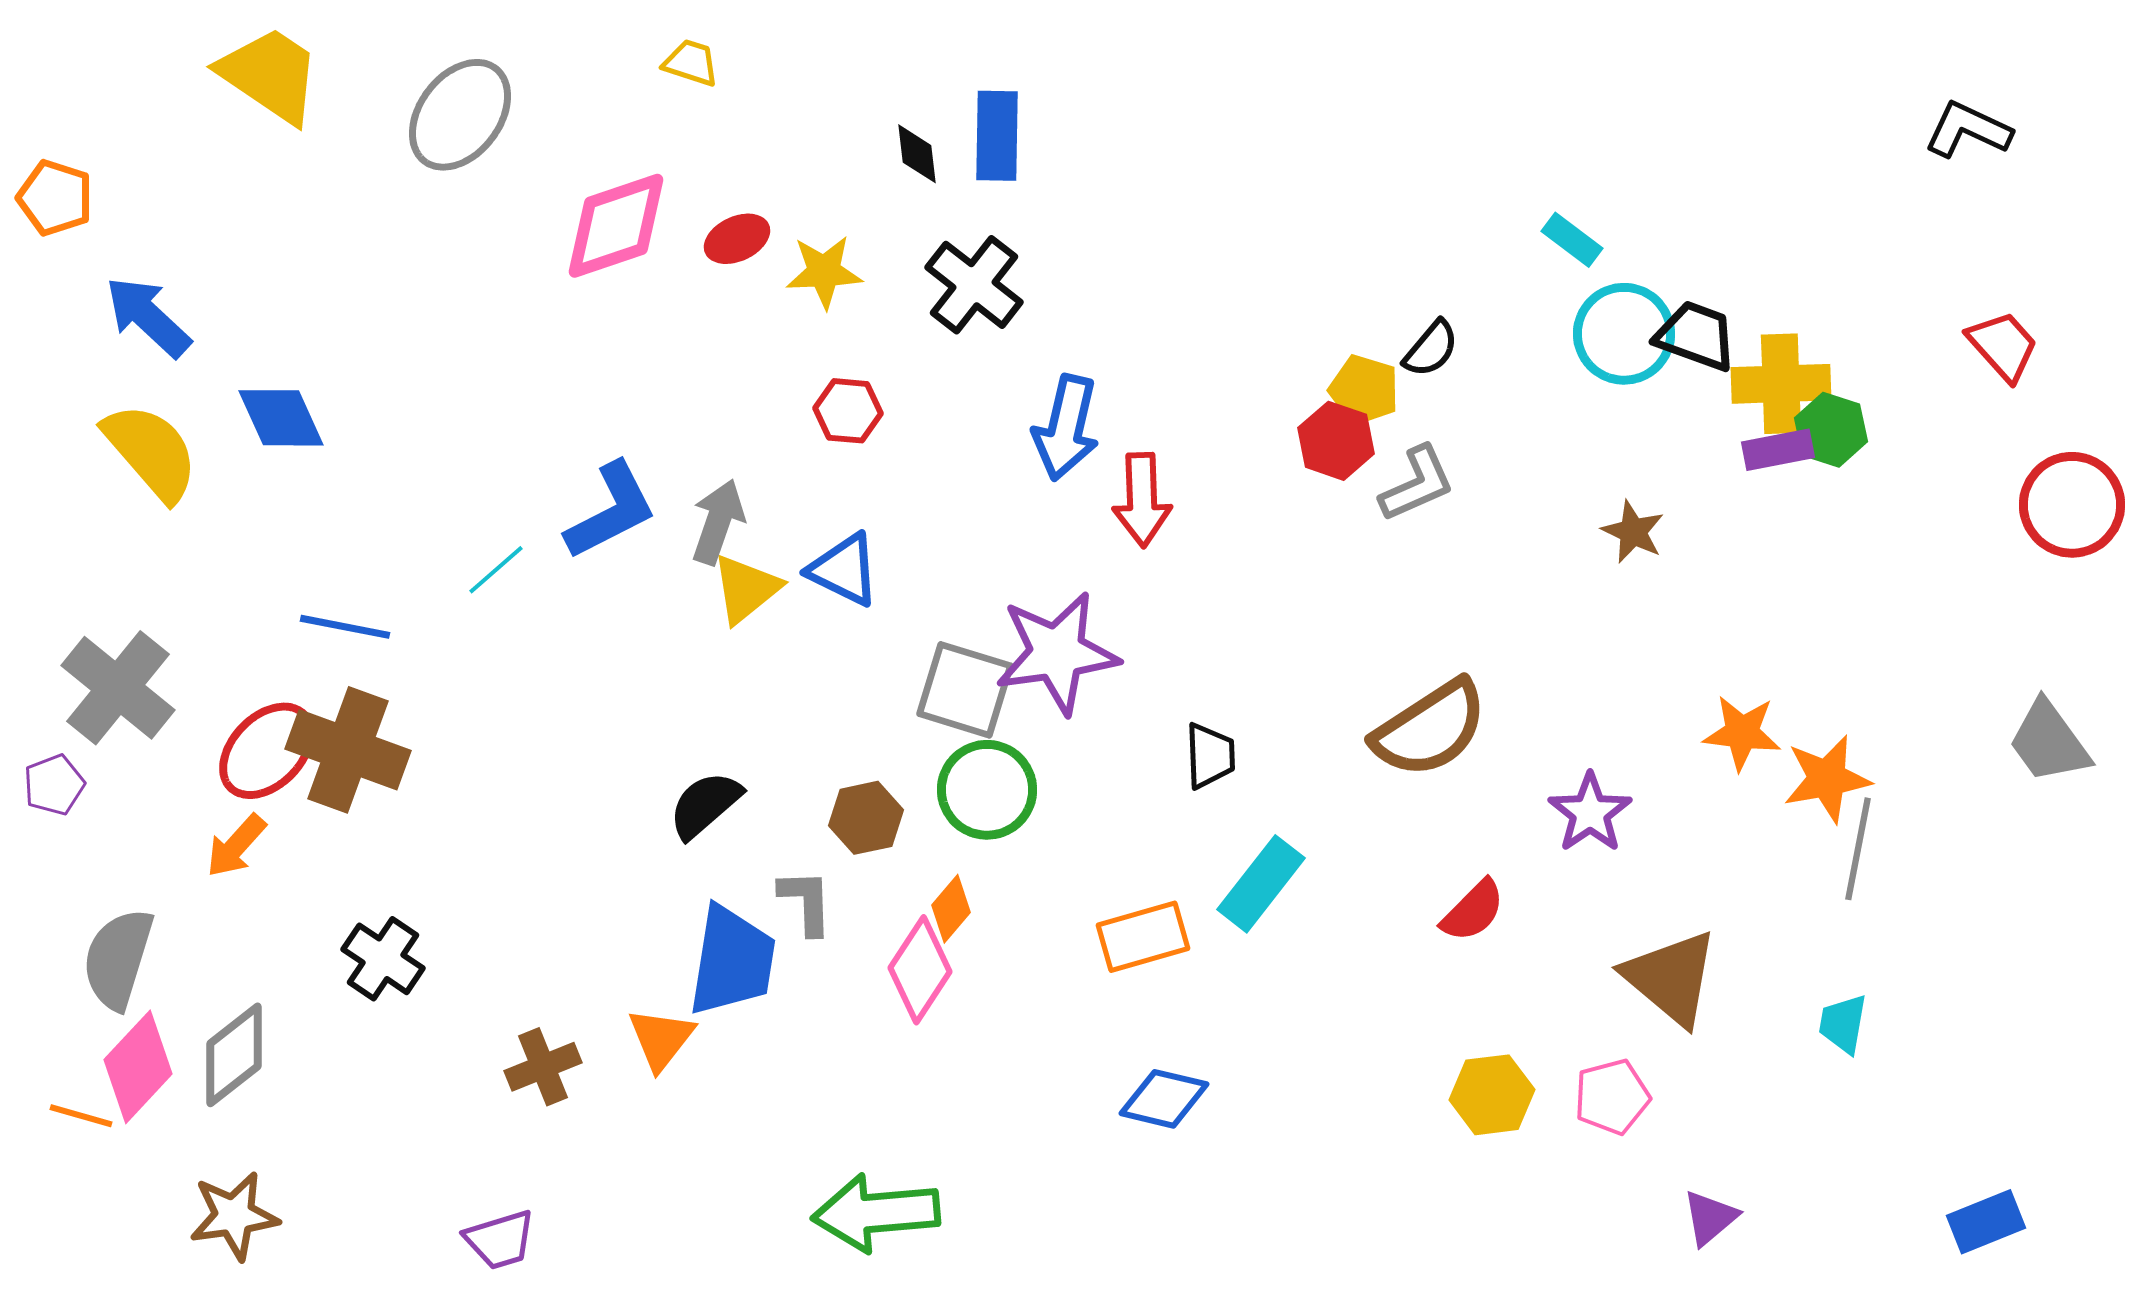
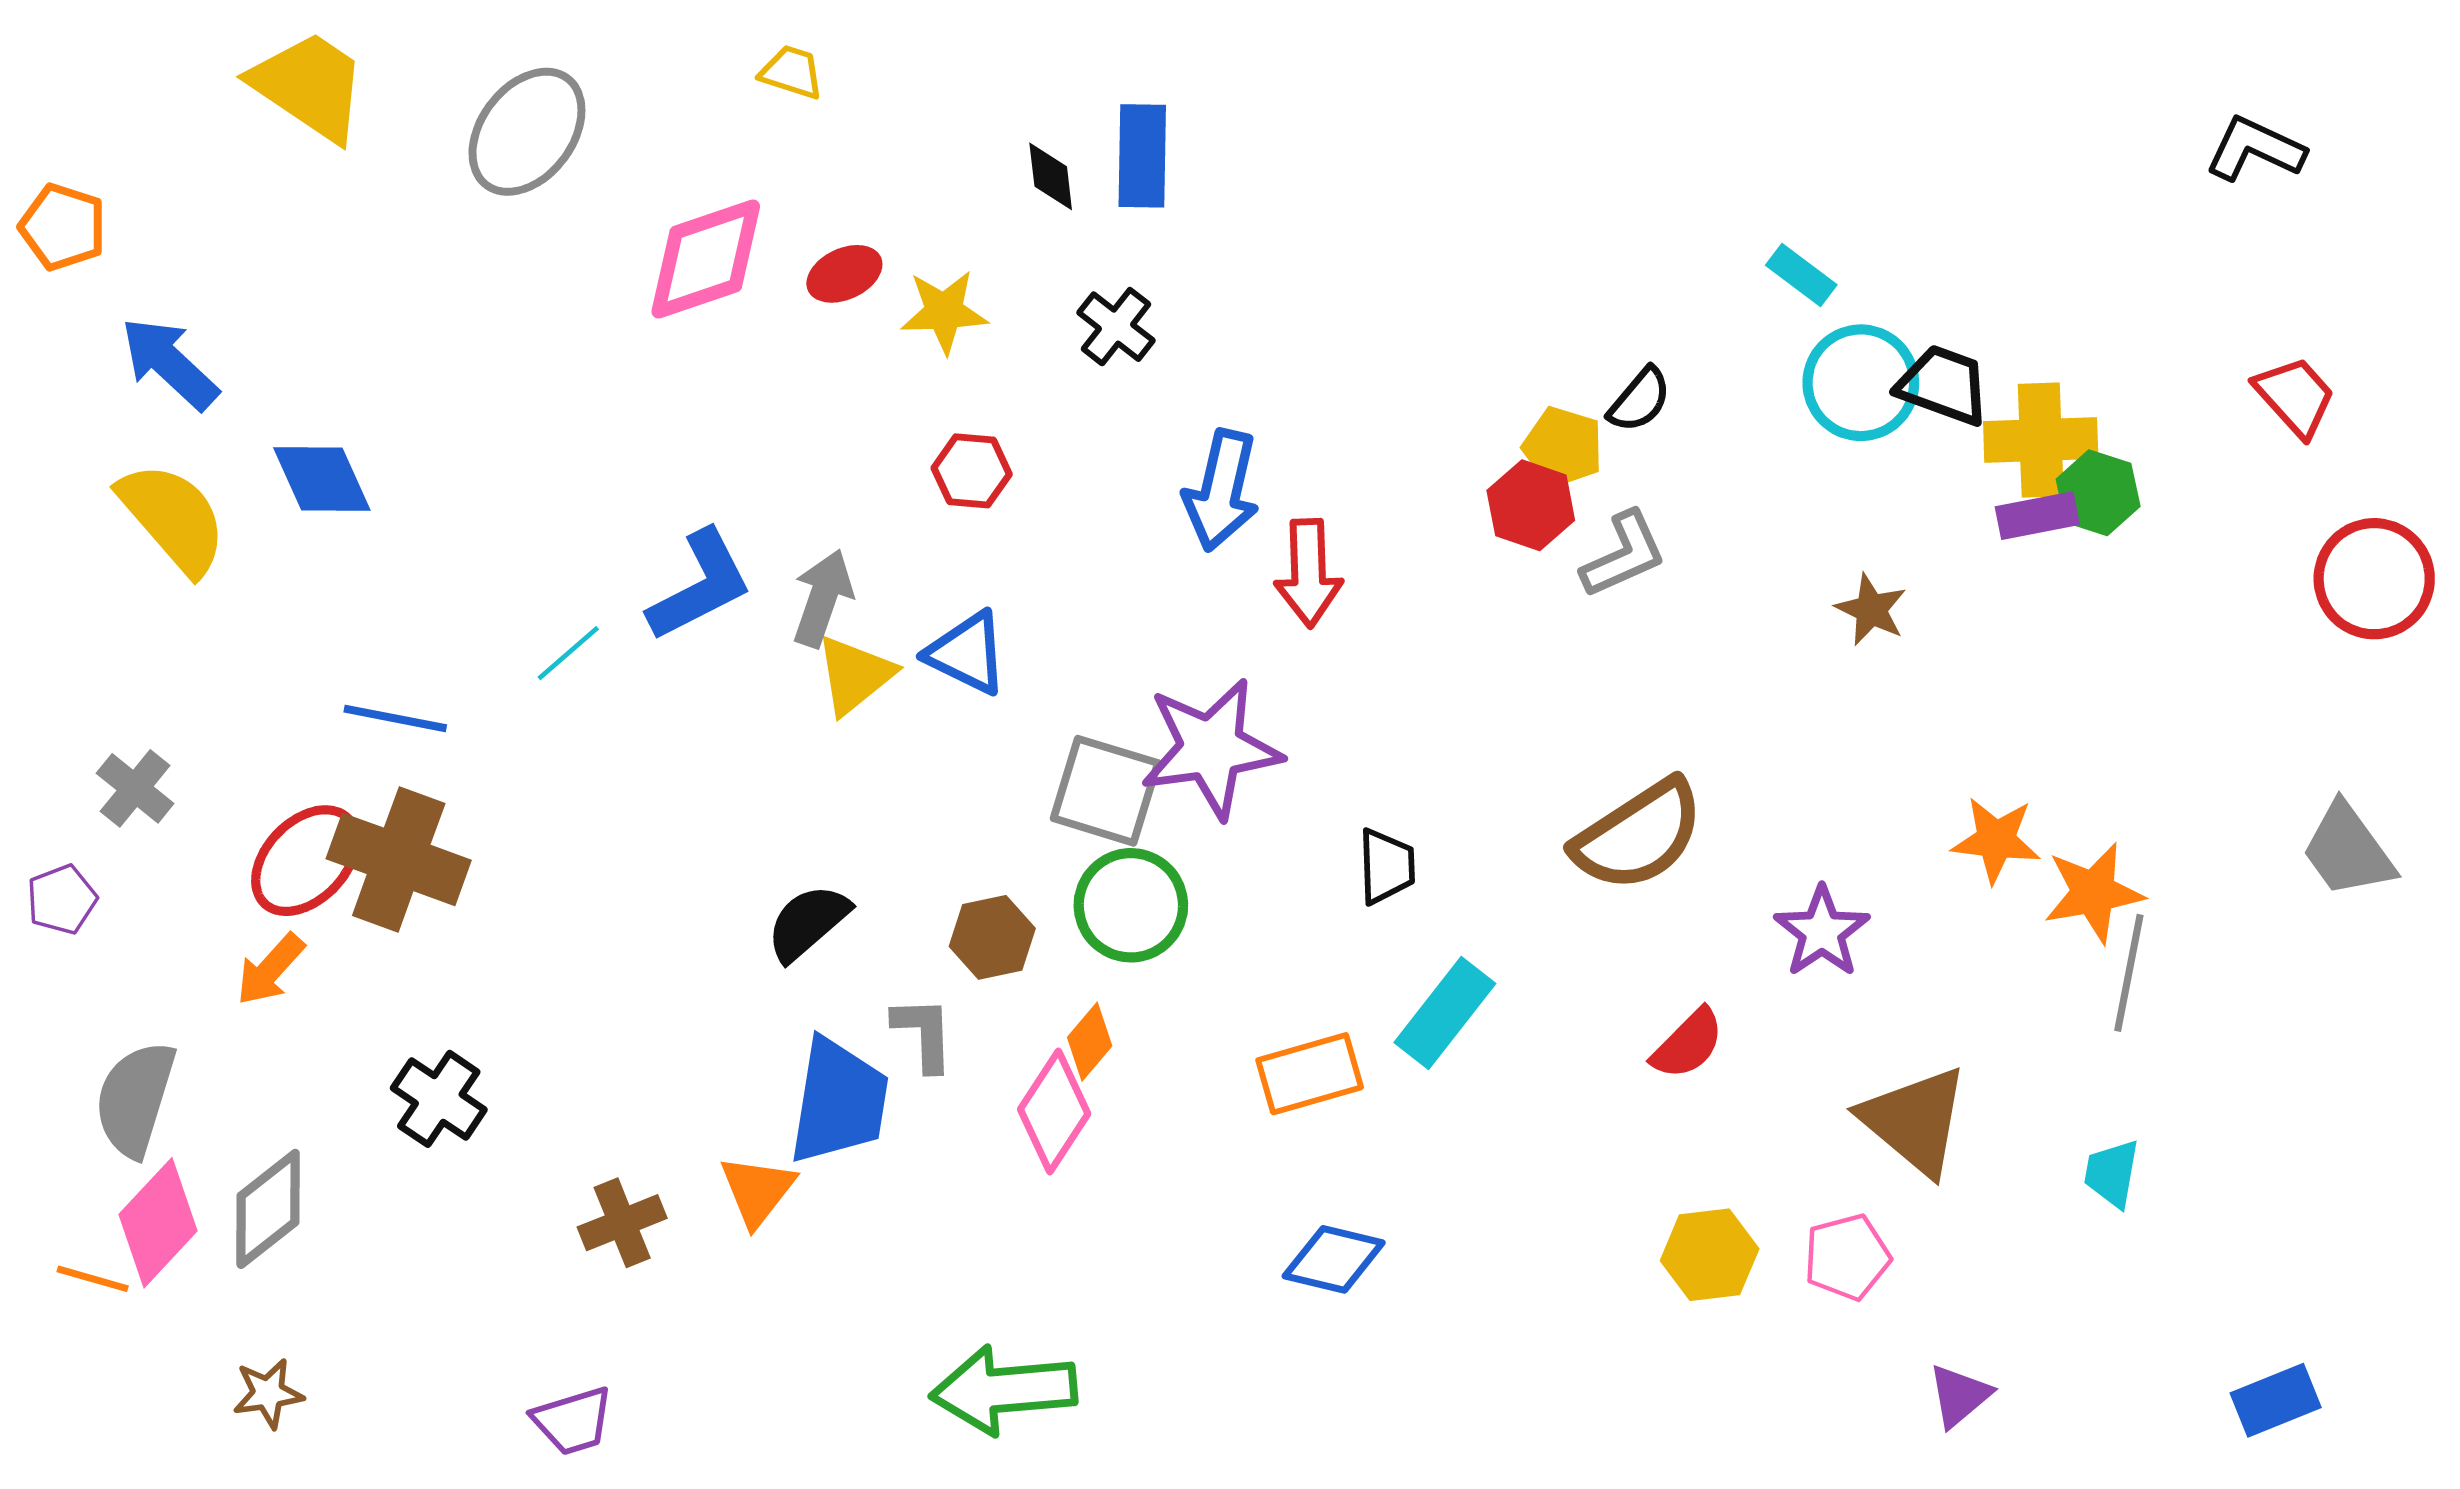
black cross: (974, 285) -> (1116, 327), size x0.7
gray cross: (118, 688) -> (135, 788), size x0.6
brown star: (234, 1216) -> (268, 1393), size x0.7

